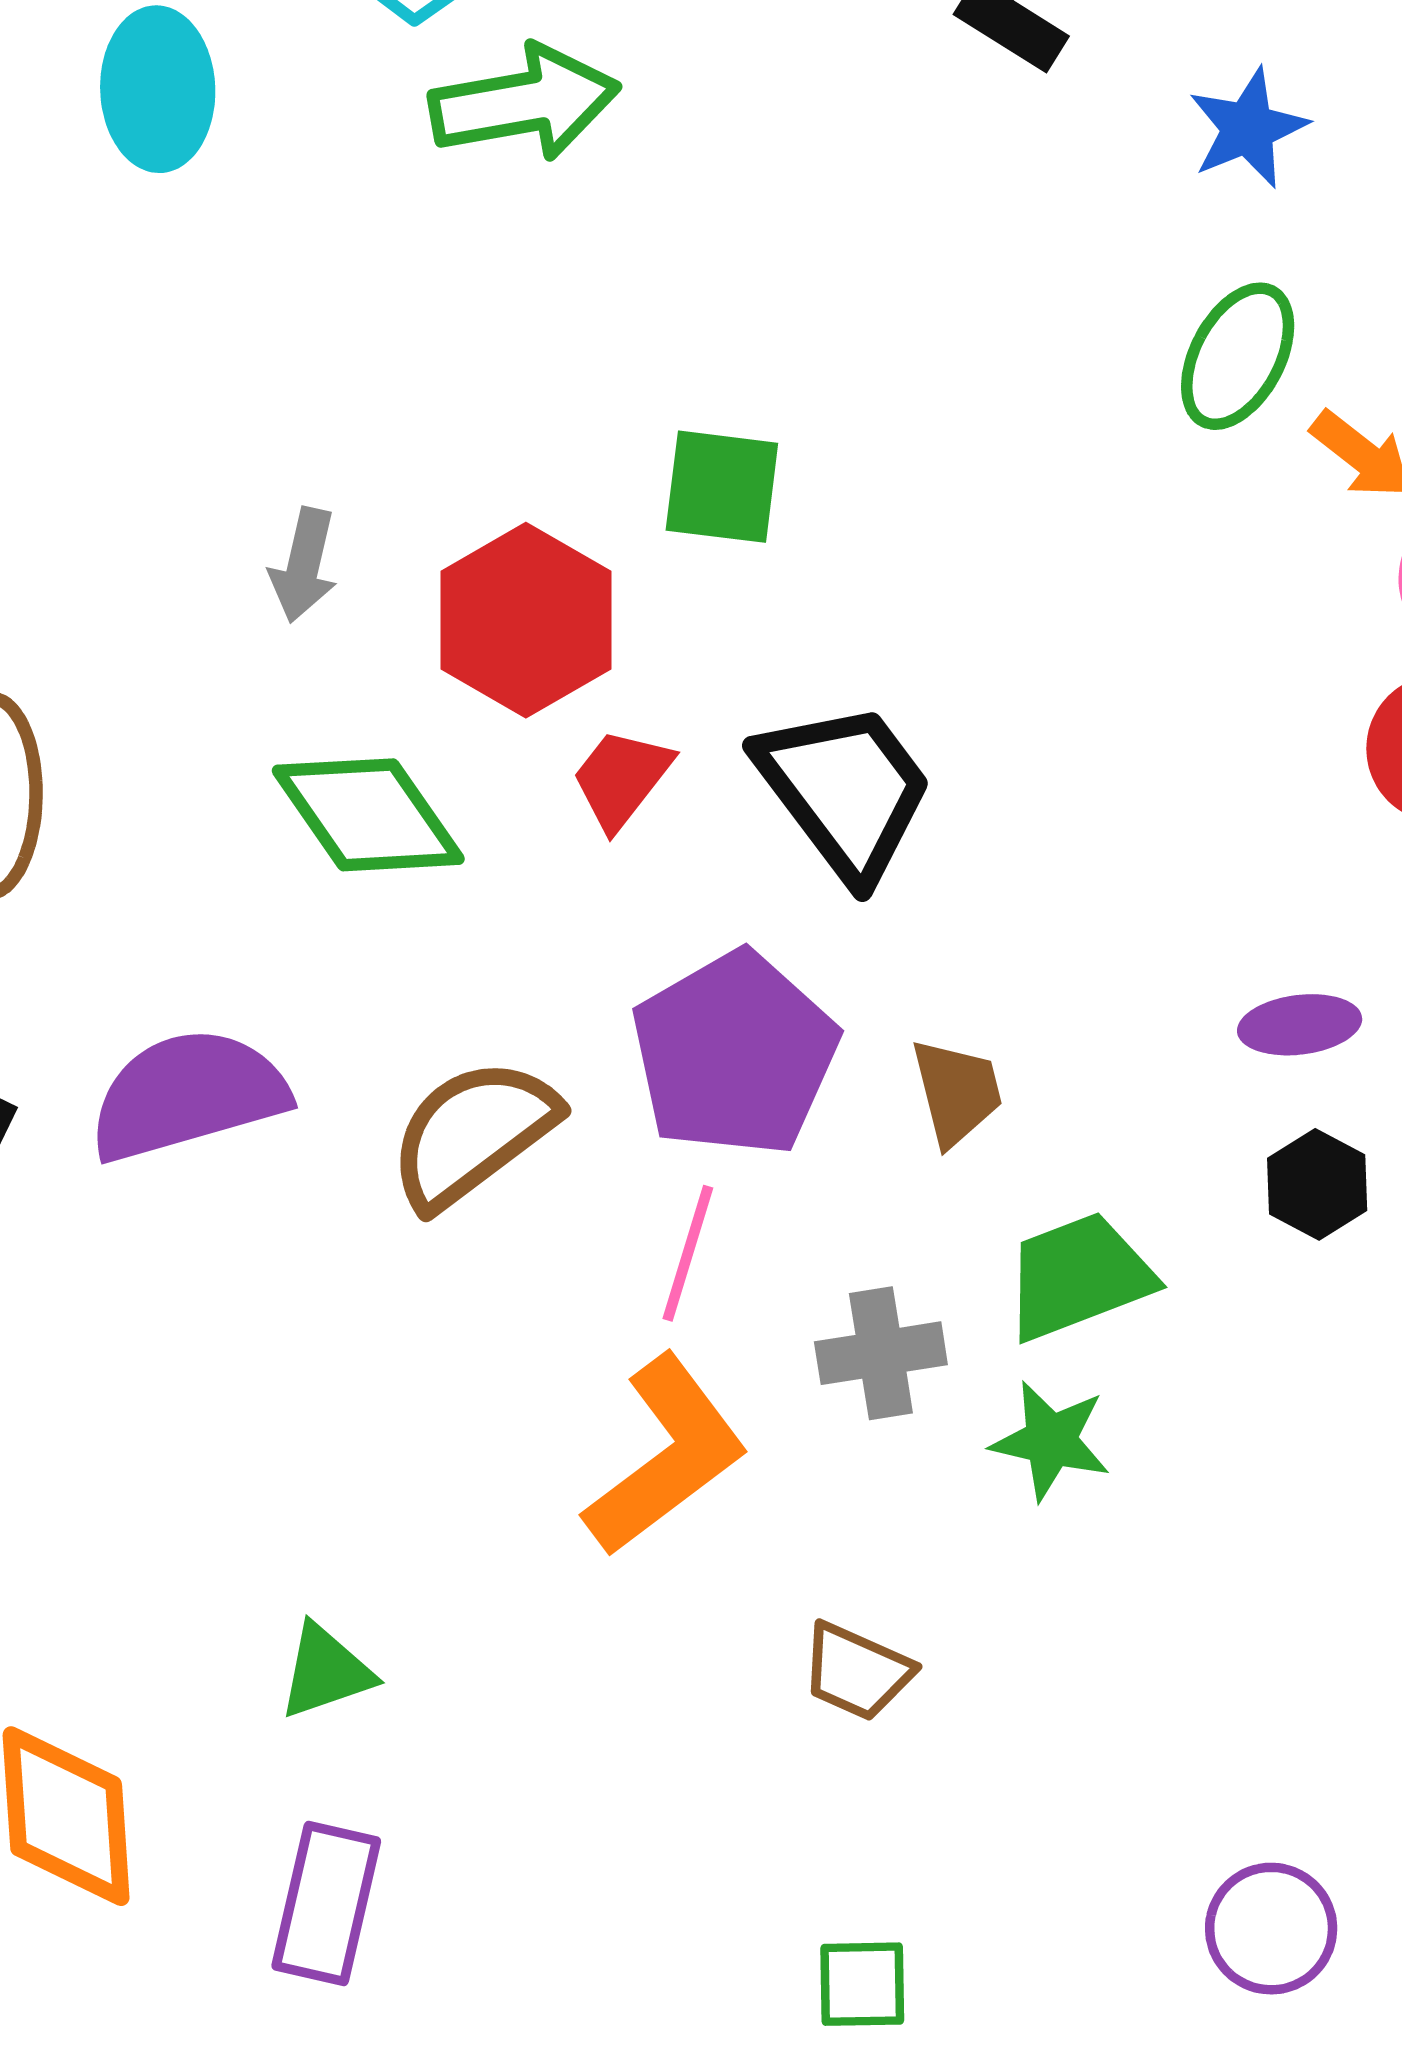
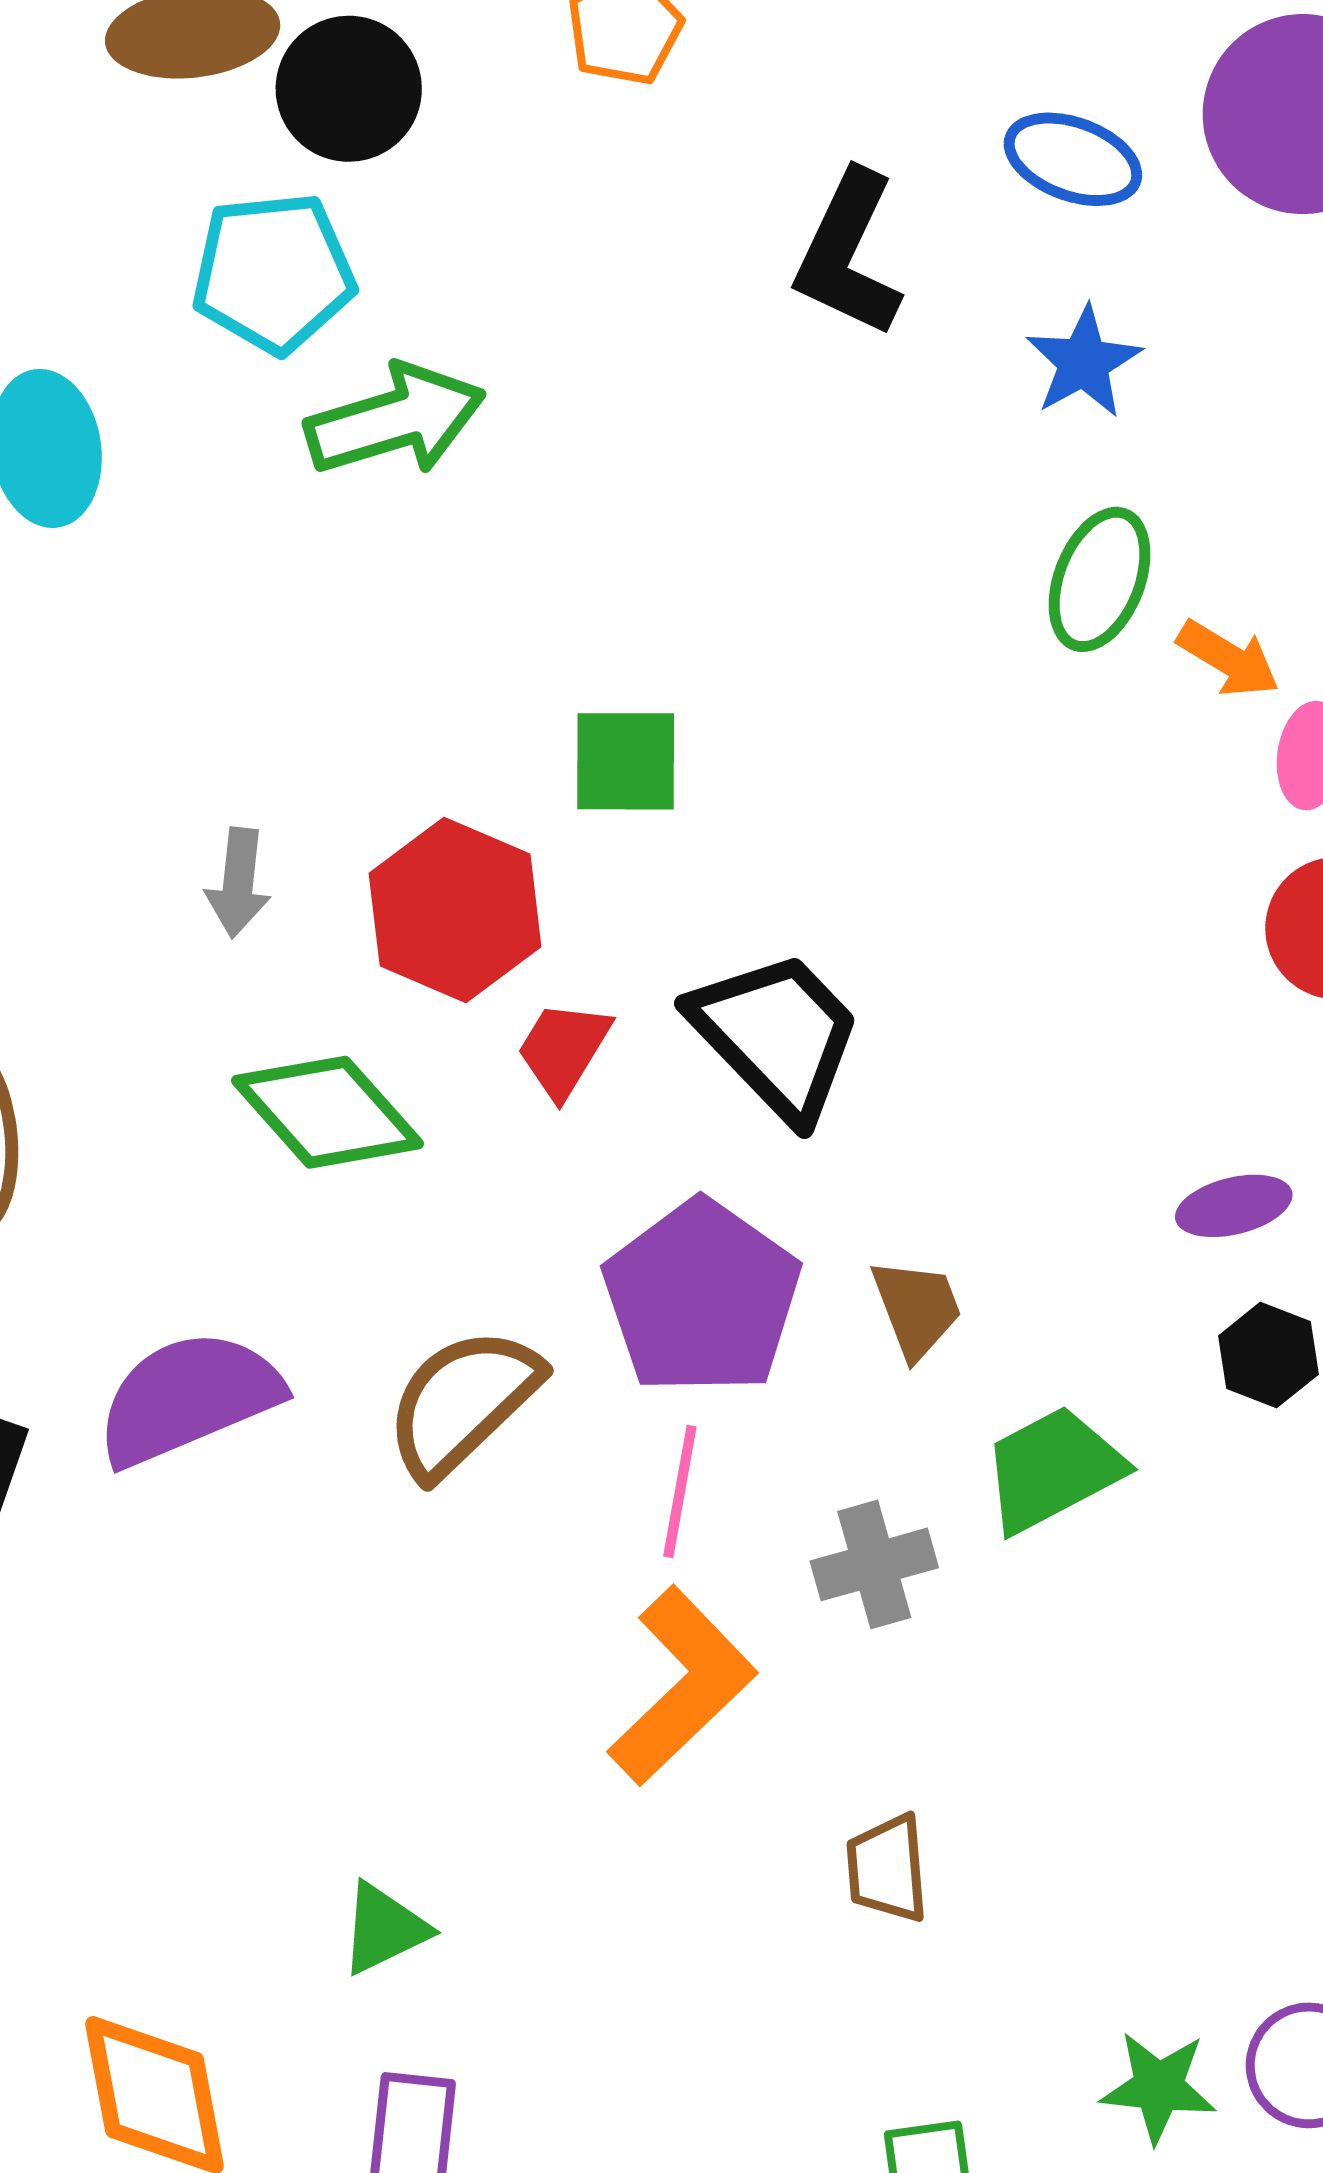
green star: (1051, 1441) -> (1158, 2087), moved
brown trapezoid: (857, 1671) -> (887, 1869), turned 68

